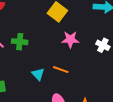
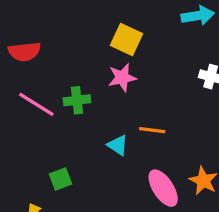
pink star: (70, 40) -> (122, 78), moved

